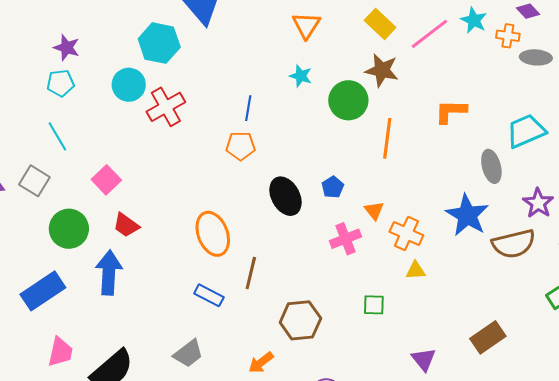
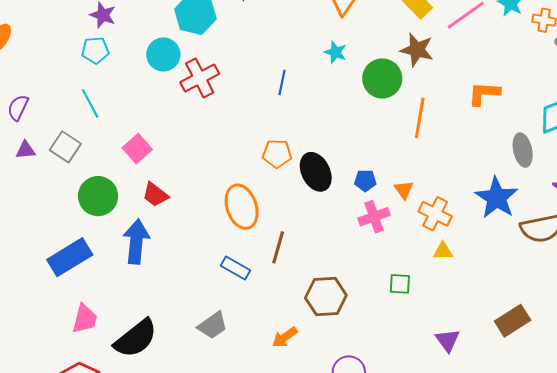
orange pentagon: (240, 146) -> (277, 154), moved
blue pentagon: (333, 187) -> (365, 181), moved, turned 30

